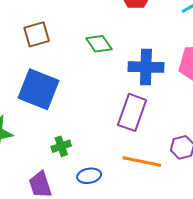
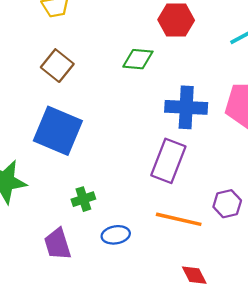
brown square: (37, 34) -> (57, 66), turned -36
green diamond: (99, 44) -> (138, 59), moved, turned -52

